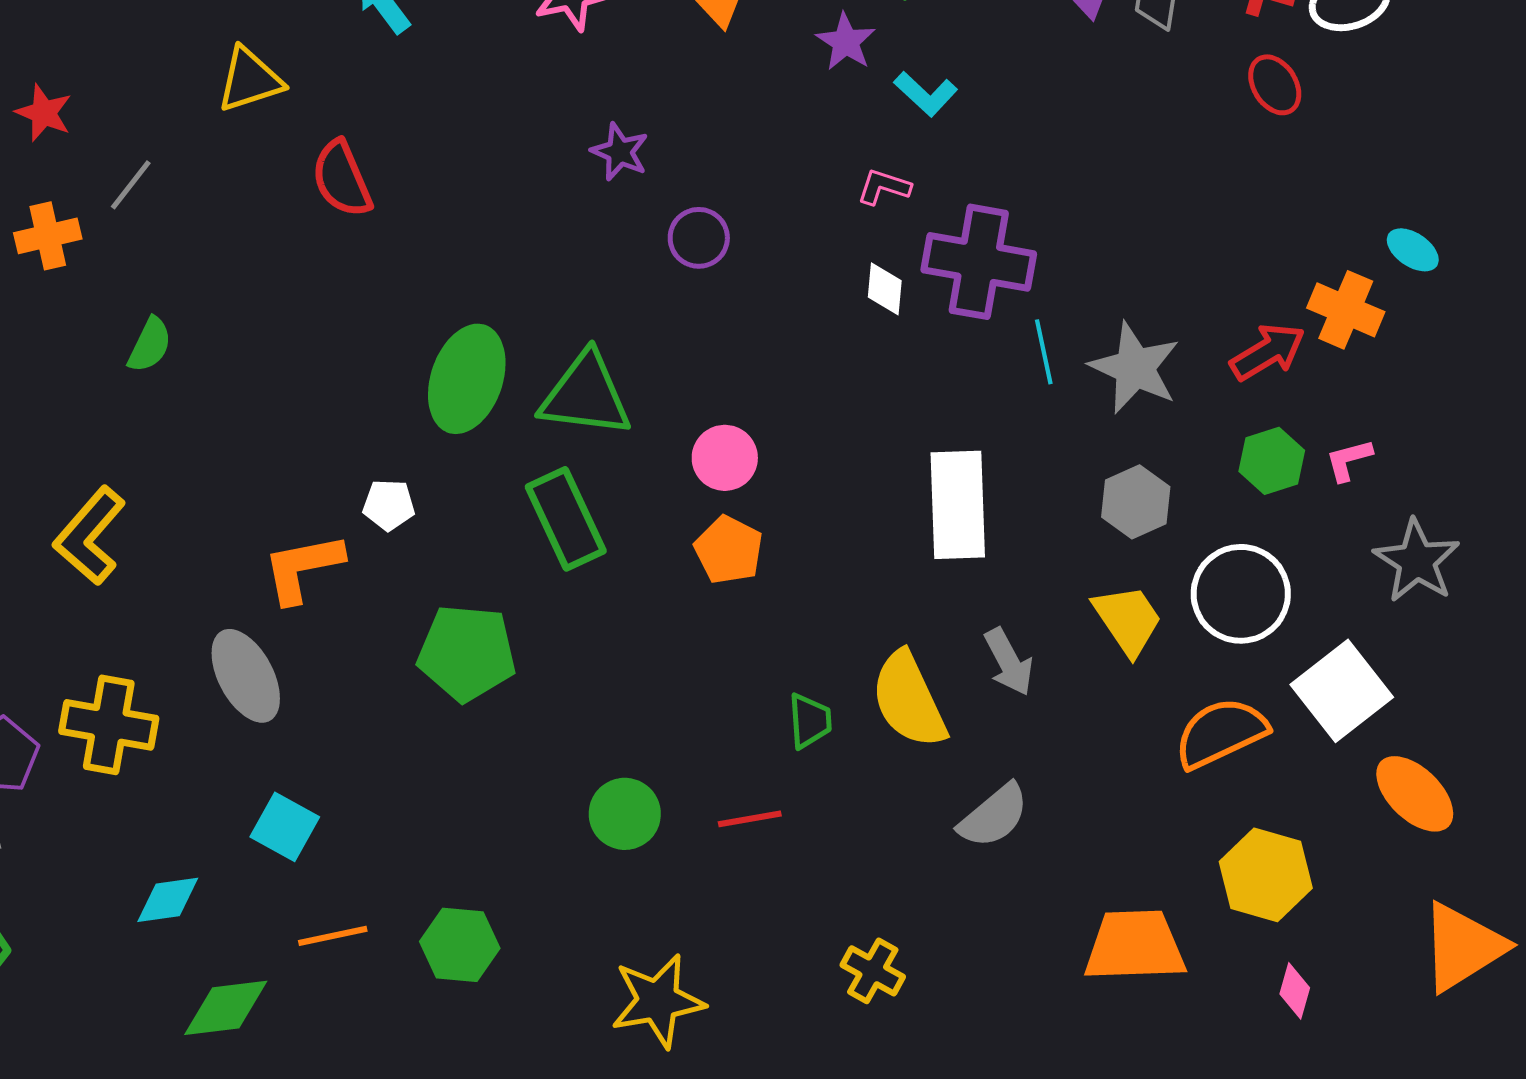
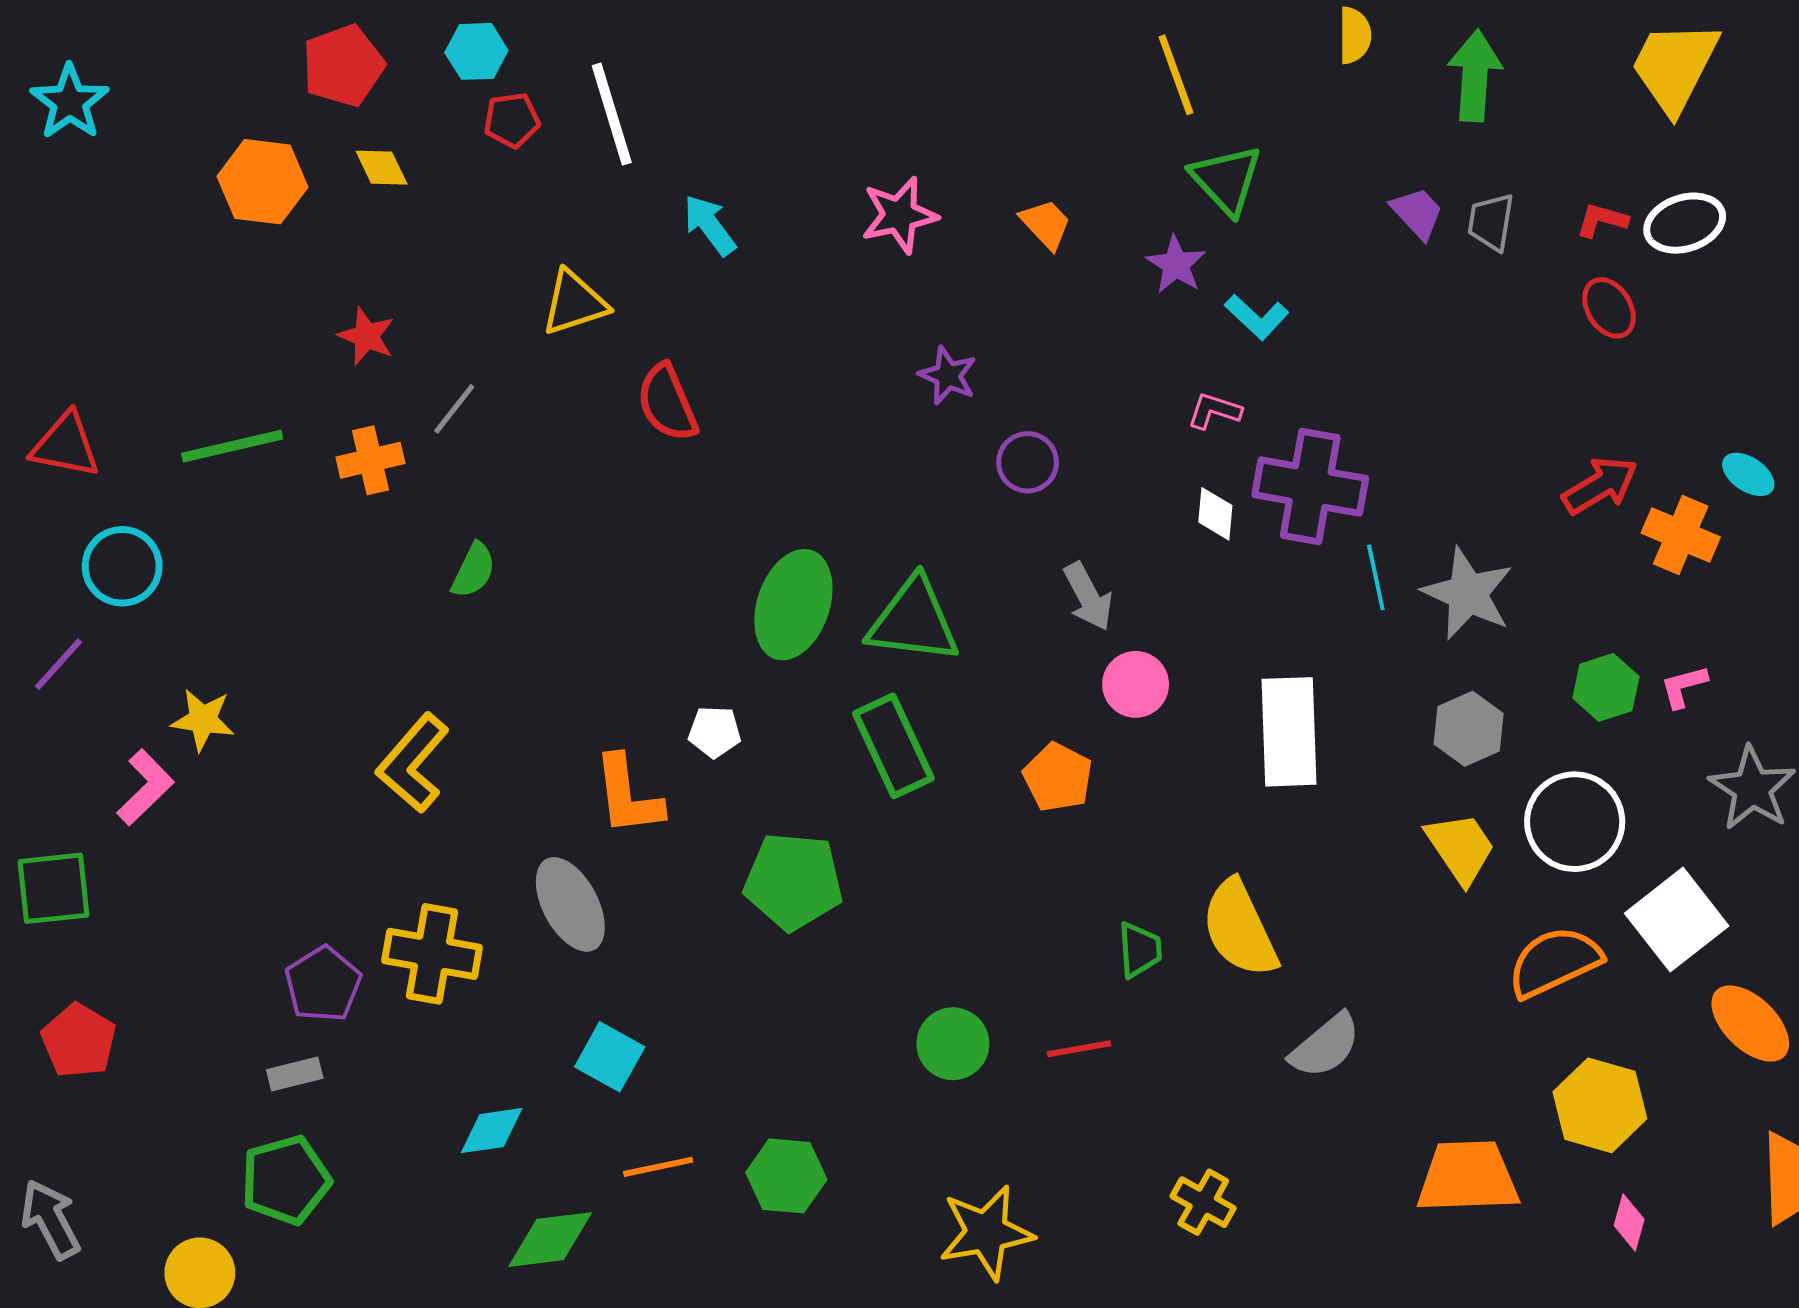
red arrow: (1268, 352) -> (1600, 486), moved
pink circle: (725, 458) -> (1136, 684), moved
orange L-shape: (303, 568) -> (628, 795), turned -86
gray arrow: (1009, 662) -> (1088, 597), moved

